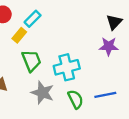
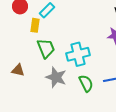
yellow rectangle: (19, 35) -> (35, 25), turned -32

